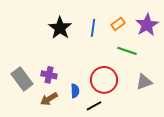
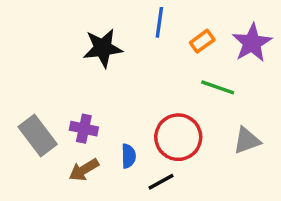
black star: (60, 28) -> (103, 48), turned 30
blue line: (93, 28) -> (159, 22), moved

